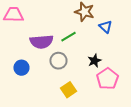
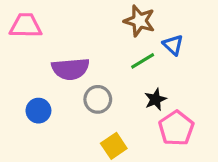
green line: (68, 37) -> (143, 61), moved

